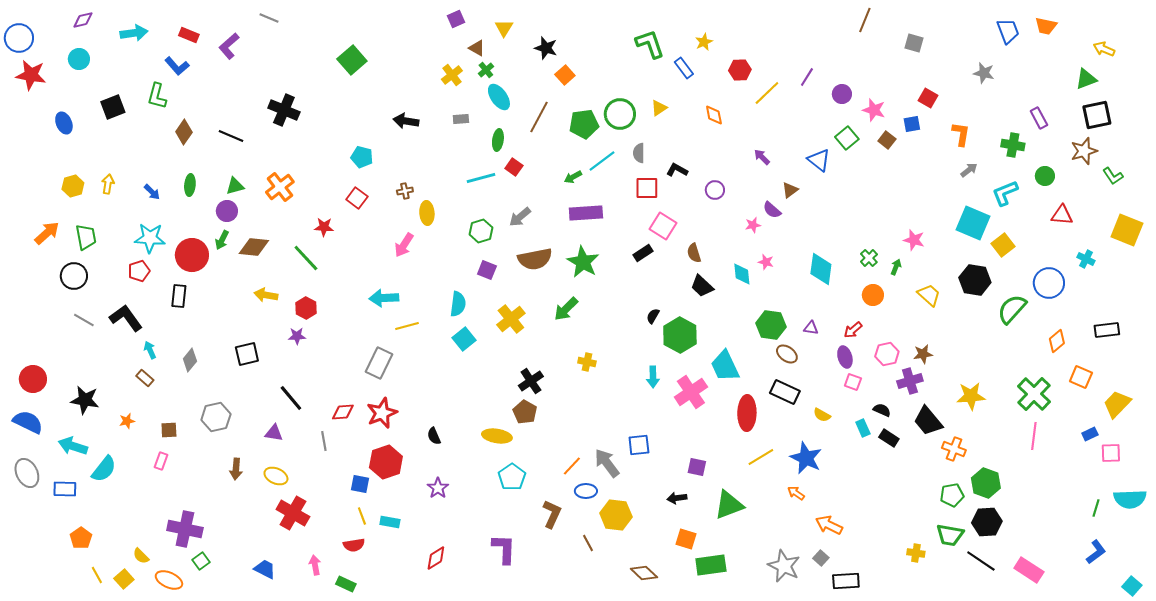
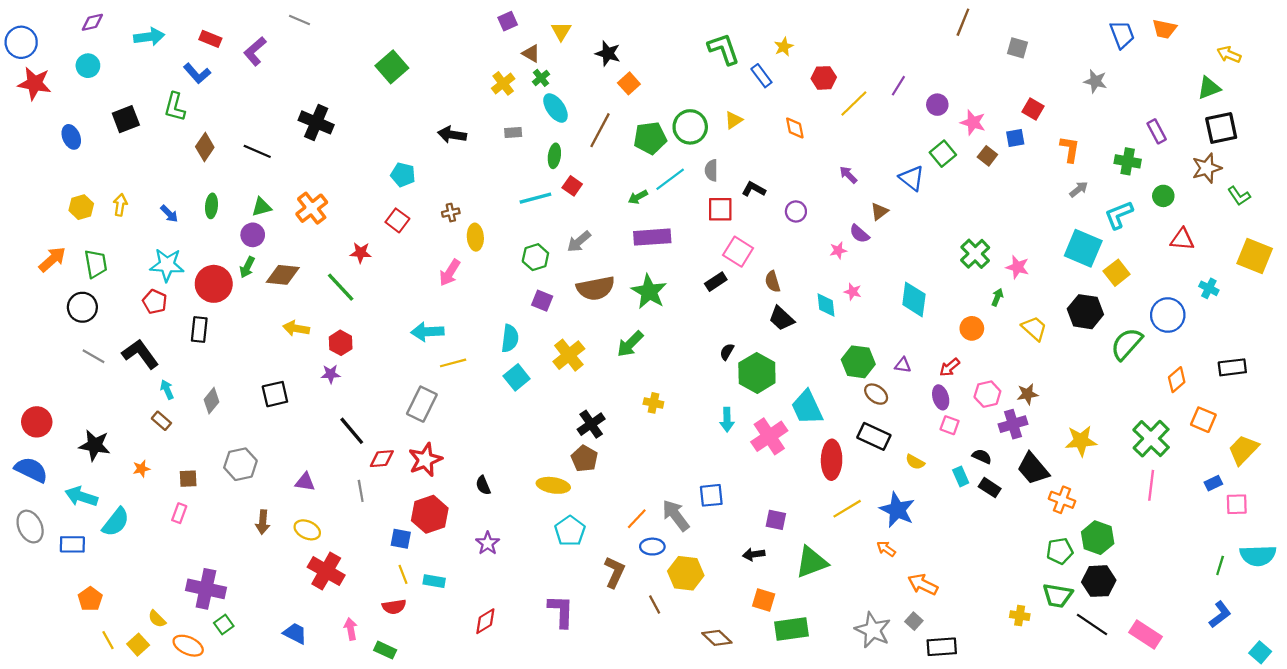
green cross: (869, 258) -> (975, 254), moved, size x1.5
red pentagon: (139, 271) -> (155, 302), turned -30
black line: (291, 398) -> (352, 431), moved

